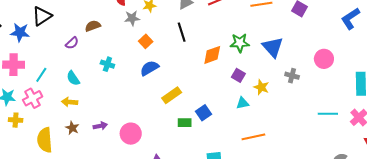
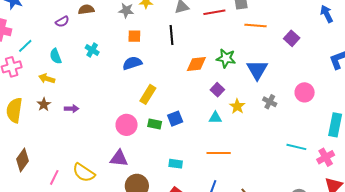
orange square: (146, 41) -> (134, 36), turned 32
yellow rectangle: (172, 95) -> (148, 94), turned -36
pink circle: (131, 134) -> (127, 125), moved

